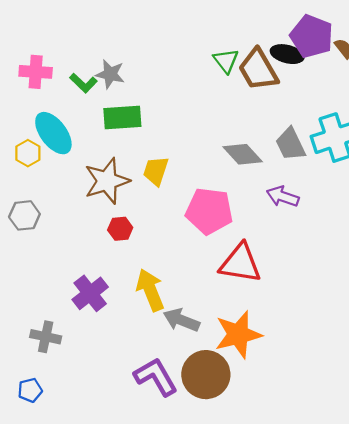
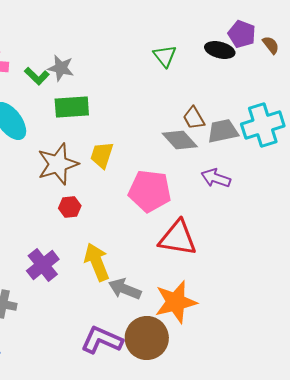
purple pentagon: (312, 36) -> (242, 34), size x0.7
brown trapezoid: (258, 70) -> (194, 118), moved, size x0.6
gray trapezoid: (290, 144) -> (223, 131), turned 104
purple L-shape: (156, 377) -> (102, 340), turned -36

